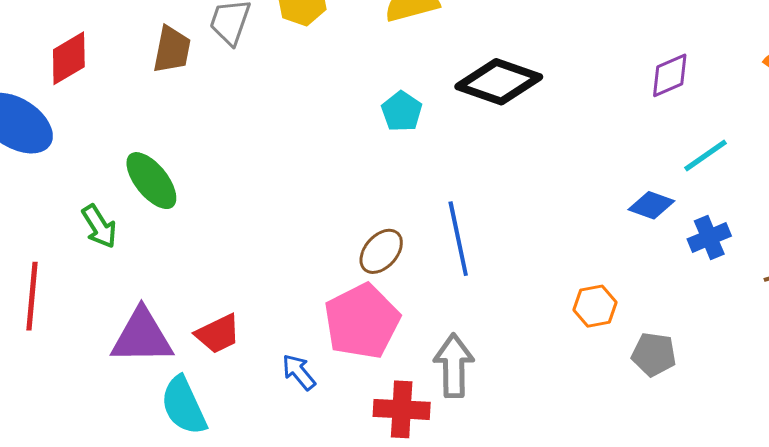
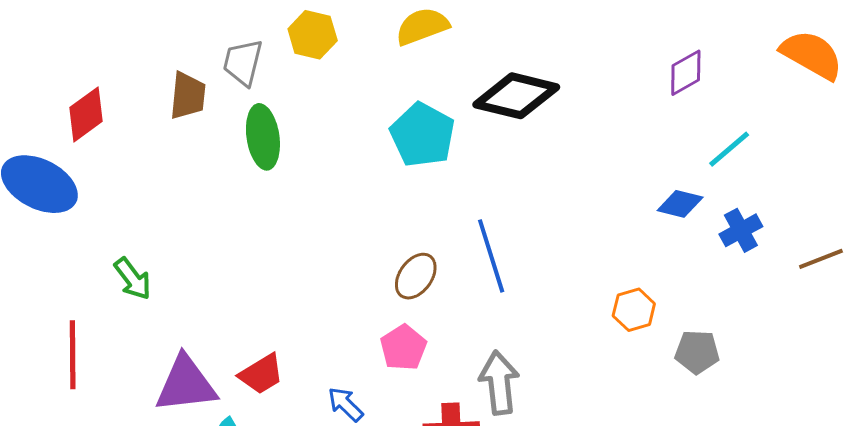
cyan pentagon: (402, 111) -> (422, 135), size x1.6
green ellipse: (151, 181) -> (263, 137), moved, turned 36
pink pentagon: (362, 321) -> (403, 348), size x0.6

